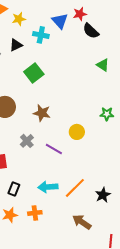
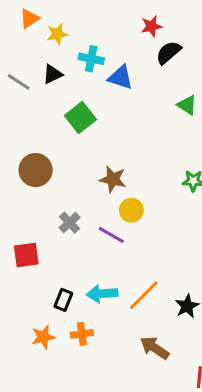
blue triangle: (60, 21) -> (121, 77), moved, turned -30
black semicircle: (91, 31) -> (168, 53), turned 96
brown star: (42, 113) -> (113, 179), moved
yellow circle: (77, 132) -> (131, 210), moved
black rectangle: (14, 189) -> (63, 300), moved

